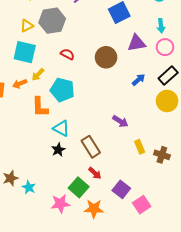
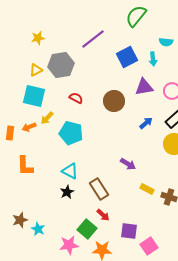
cyan arrow: (161, 26) -> (153, 59), moved
orange L-shape: (40, 107) -> (25, 166), moved
yellow rectangle: (140, 147) -> (147, 189), turned -40
purple square: (121, 189) -> (129, 231), turned -30

